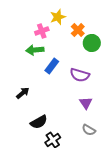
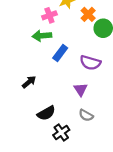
purple triangle: (86, 103) -> (81, 90), moved
gray semicircle: (89, 130) -> (86, 115), moved

